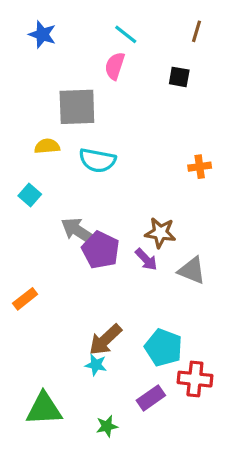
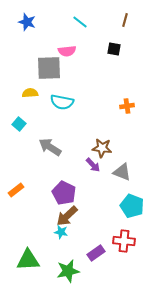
pink semicircle: (115, 66) -> (67, 51), moved, turned -114
purple pentagon: (101, 250) -> (64, 193), moved
cyan pentagon: (163, 348) -> (132, 206), moved
green star: (107, 426) -> (68, 271), size x1.6

